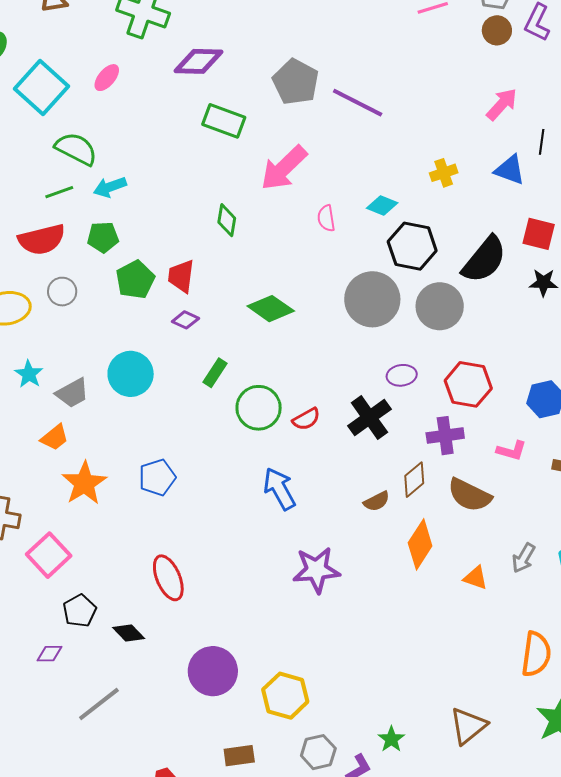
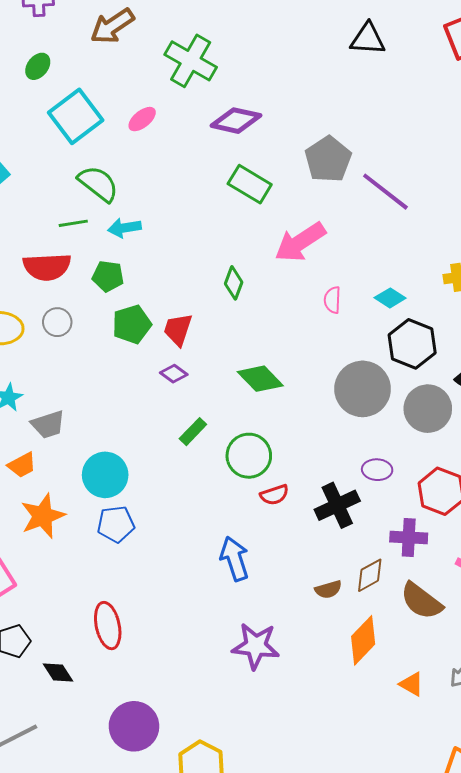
cyan circle: (131, 374) -> (105, 475), moved
green circle: (259, 408) -> (249, 456), moved

